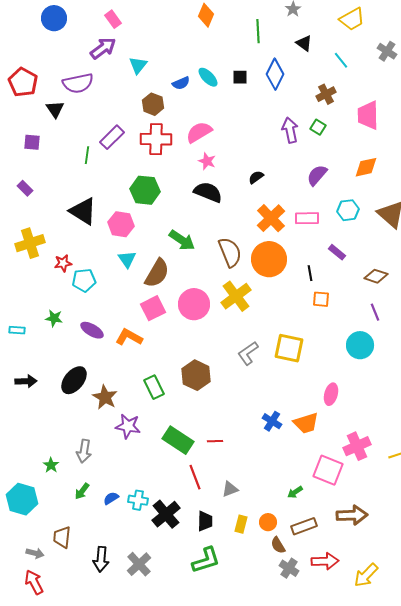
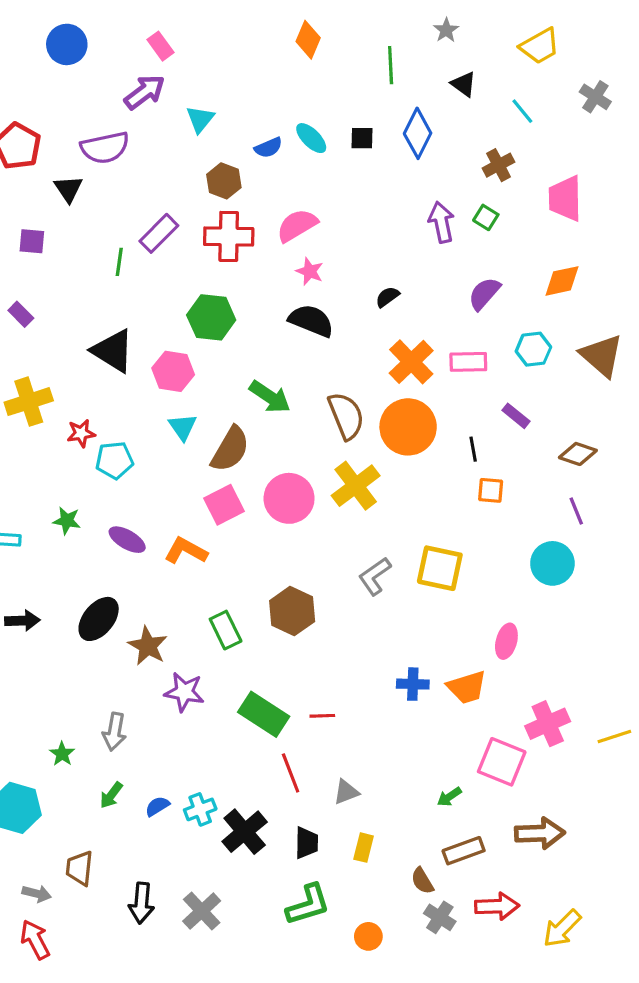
blue cross: (272, 421) -> (413, 684), turned -30
cyan cross: (138, 500) -> (200, 809), turned -30
orange circle: (268, 522) -> (368, 936), moved

